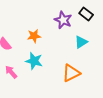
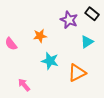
cyan star: (34, 61) -> (50, 61), moved
pink arrow: (11, 72) -> (24, 85), moved

